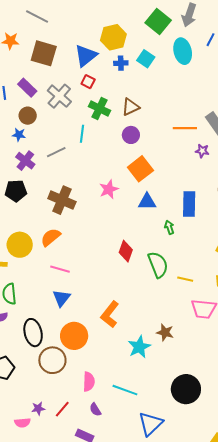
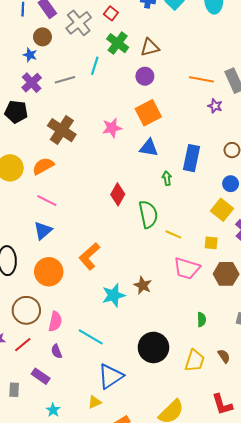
brown circle: (52, 360) -> (26, 310), moved

